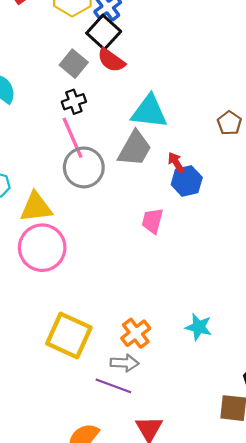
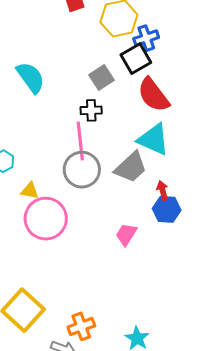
red semicircle: (111, 60) -> (153, 95), moved, size x1.4
yellow triangle: (36, 207) -> (30, 191), size x0.6
pink circle: (42, 248) -> (46, 219), moved

